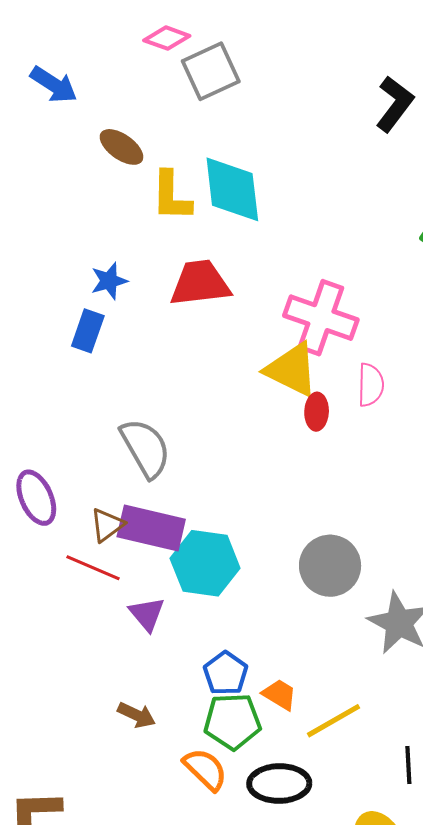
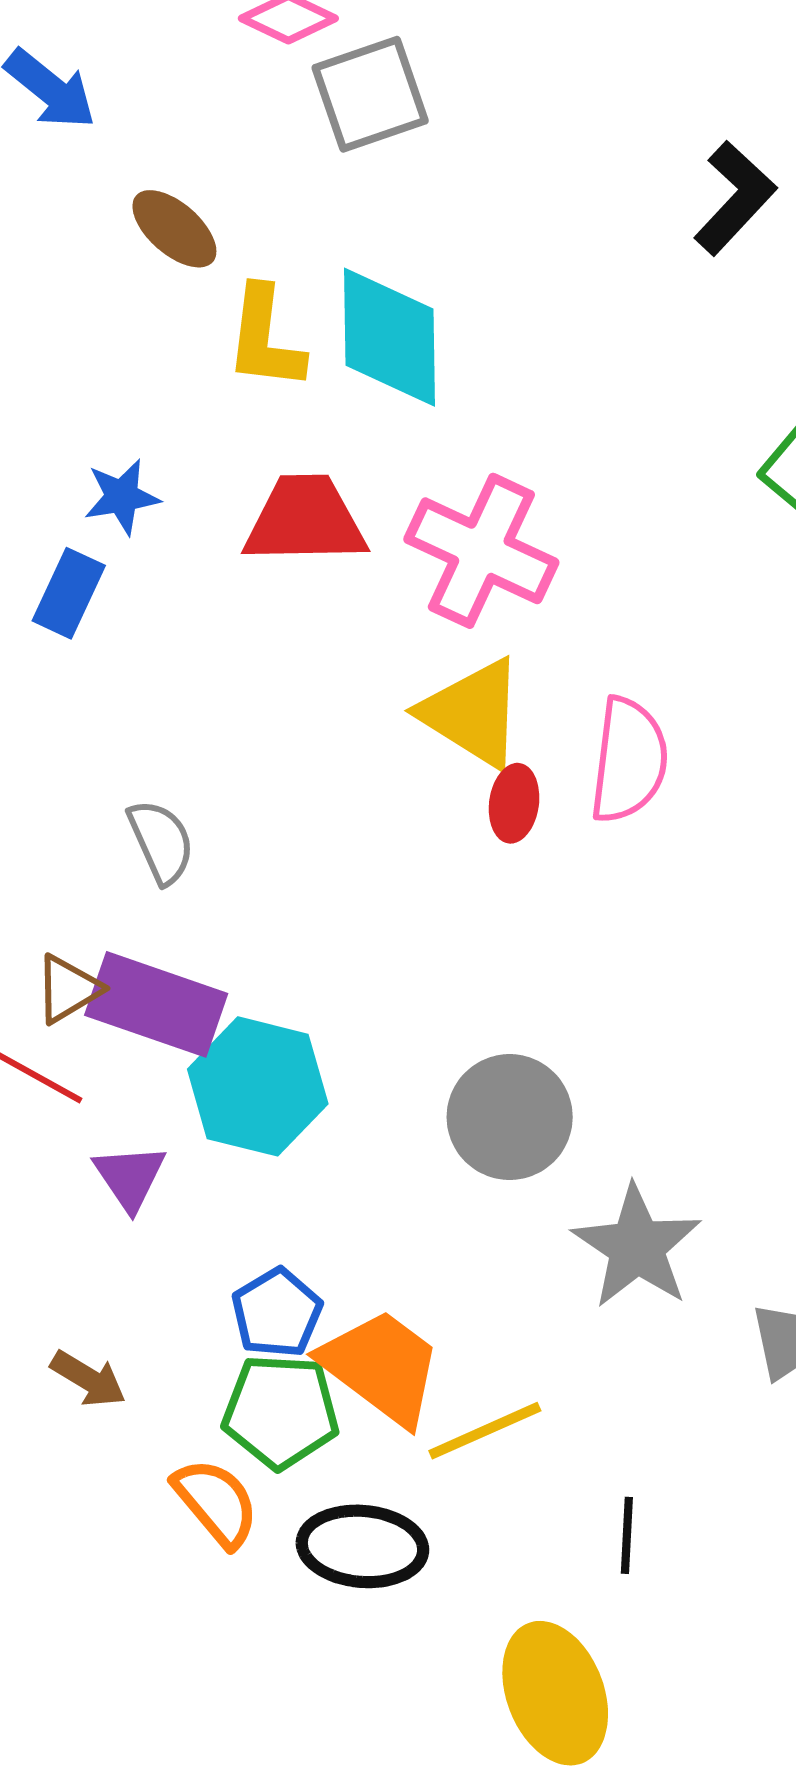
pink cross: (321, 318) -> (481, 551), moved
pink semicircle: (371, 385) -> (629, 760), size x1.4
gray semicircle: (145, 448) -> (161, 842), size x0.7
orange trapezoid: (280, 694) -> (381, 1367), size x1.8

